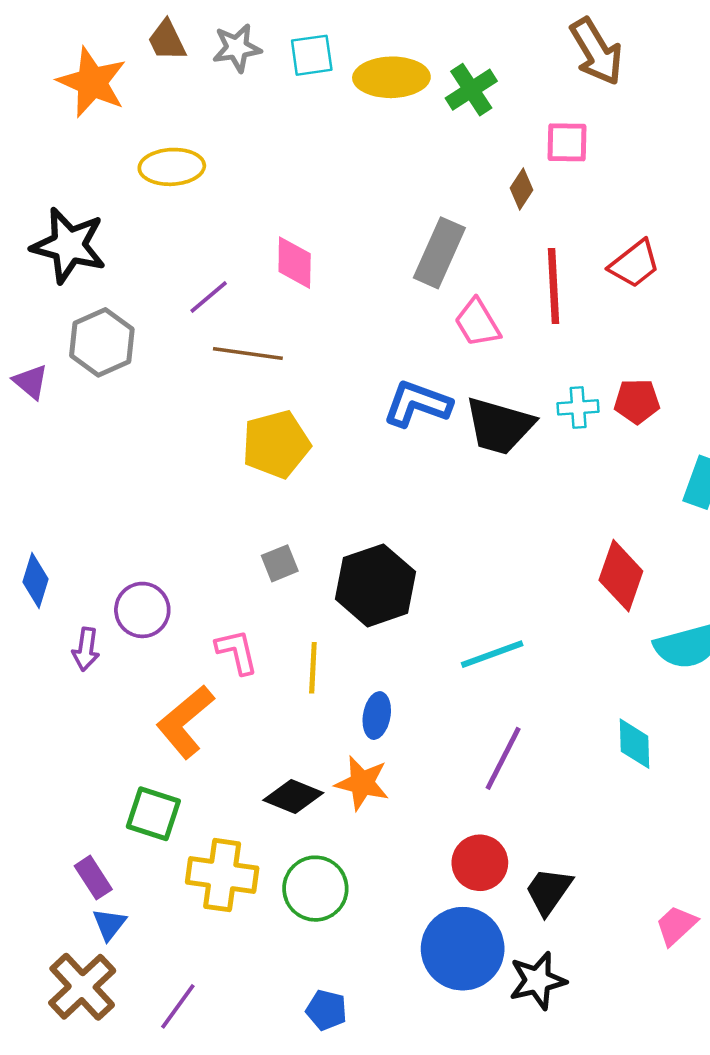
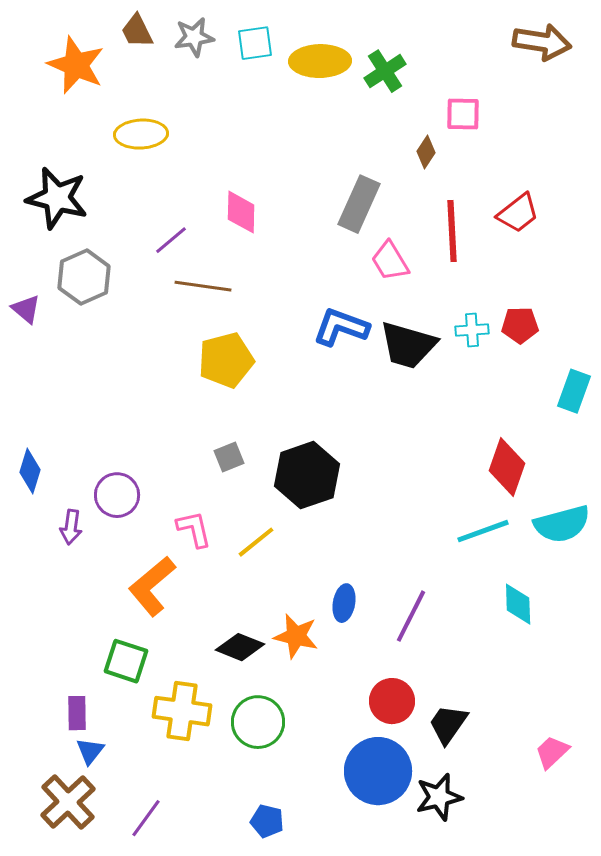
brown arrow: (596, 52) -> (542, 42), moved, turned -50
cyan line: (492, 654) -> (483, 531), moved
yellow line: (313, 668) -> (256, 542), turned 48
blue ellipse: (377, 716) -> (344, 603), moved
purple rectangle: (93, 878) -> (77, 713), turned 32

